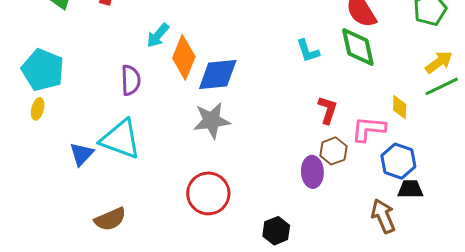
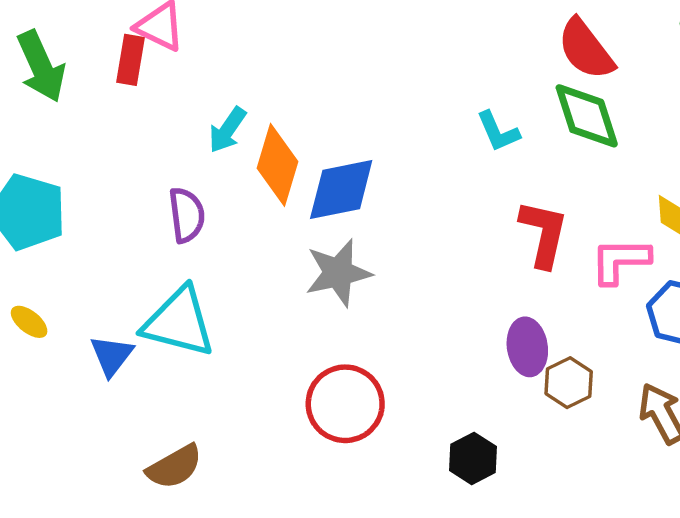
yellow ellipse: (38, 109) -> (29, 322), moved, turned -60
red L-shape: (328, 110) -> (544, 234), size x1.4
brown hexagon: (333, 151) -> (569, 383), moved

